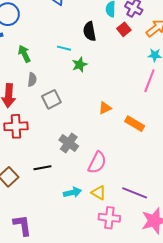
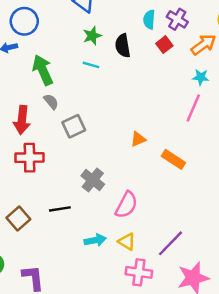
green arrow: (24, 54) -> (43, 70), size x1.4
green star: (80, 65) -> (92, 36), moved
gray semicircle: (32, 80) -> (51, 102), turned -48
purple line: (135, 193) -> (171, 243), turned -70

